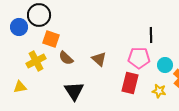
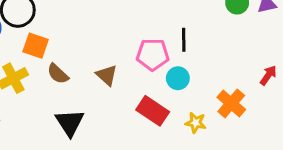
pink pentagon: (139, 58) -> (153, 55), moved
cyan circle: (165, 65) -> (178, 78), moved
red rectangle: (130, 83) -> (153, 111), turned -70

